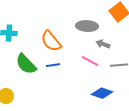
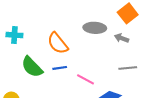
gray arrow: (103, 44) -> (122, 38), moved
pink line: (90, 61) -> (85, 79), moved

